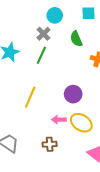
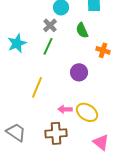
purple circle: (73, 94) -> (79, 72), moved
brown cross: (50, 144) -> (56, 133), size x1.5

